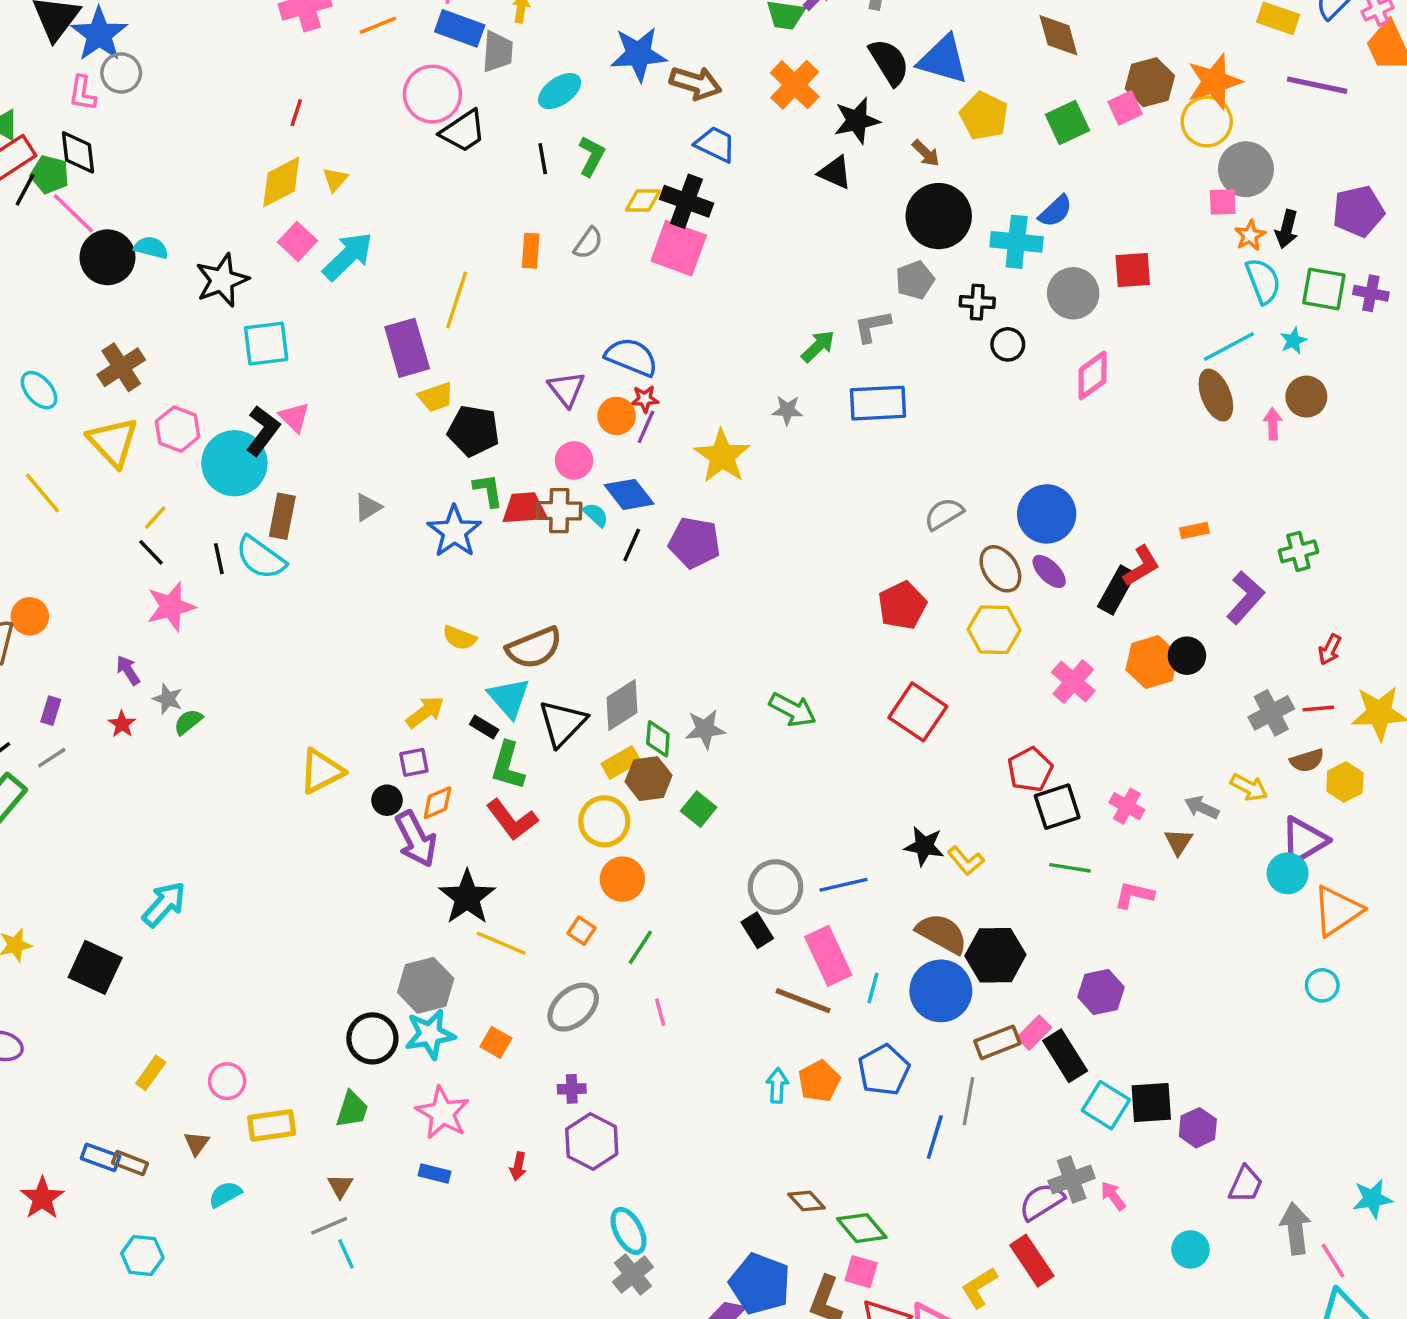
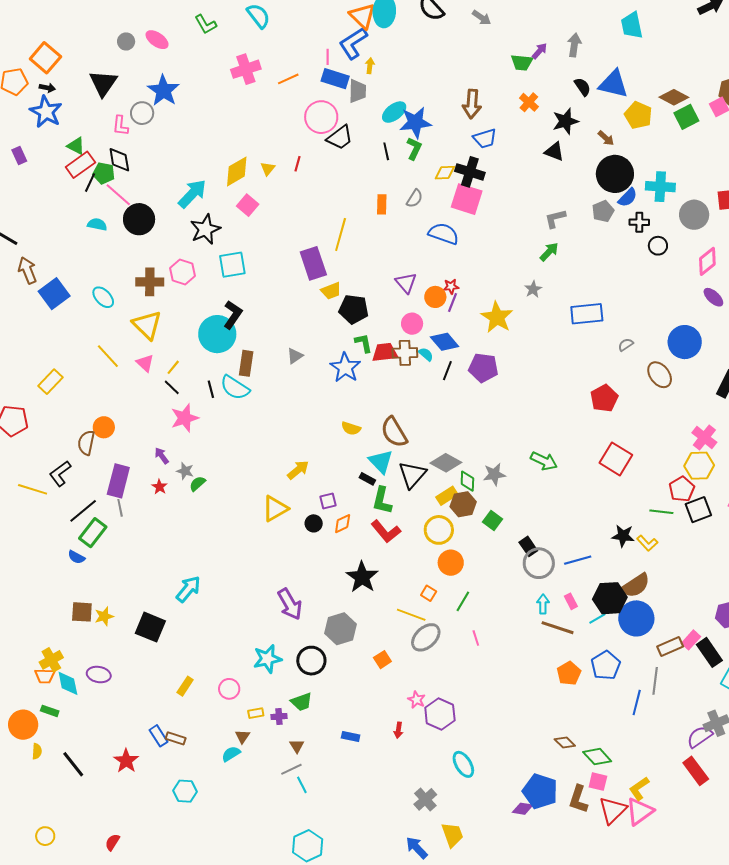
blue star: (99, 34) -> (163, 90), moved
brown diamond: (1058, 35) -> (674, 97), moved, turned -44
blue star: (639, 54) -> (415, 122), moved
black semicircle: (889, 62) -> (583, 87), size x0.7
brown arrow: (696, 83) -> (472, 104), turned 80
orange cross: (795, 85) -> (529, 102), size x0.7
red line: (296, 113) -> (298, 164), moved
blue trapezoid: (715, 144) -> (485, 139), turned 140
blue semicircle: (1055, 211) -> (628, 198), moved
cyan semicircle: (151, 248) -> (97, 224), moved
cyan arrow: (348, 256) -> (192, 194), moved
gray L-shape: (872, 326) -> (555, 219), moved
blue semicircle: (632, 357) -> (444, 234), moved
brown cross: (121, 367) -> (150, 282), turned 36
blue rectangle: (878, 403) -> (587, 314), moved
gray star: (787, 410) -> (533, 289), turned -30
pink triangle: (294, 417) -> (145, 363), moved
pink hexagon: (178, 429) -> (183, 272), moved
gray semicircle: (944, 514) -> (626, 345), size x0.7
purple ellipse: (1049, 571) -> (713, 297), moved
yellow hexagon: (994, 630) -> (699, 466), moved
brown semicircle: (534, 648) -> (394, 432), turned 84
gray diamond: (622, 705) -> (446, 463), turned 64
purple rectangle: (51, 711) -> (118, 481), size x2.0
yellow arrow: (425, 712) -> (298, 470), moved
gray line: (52, 758) -> (120, 508), turned -66
purple arrow: (416, 839) -> (290, 604), moved
green line: (1070, 868) -> (661, 512), moved
black rectangle: (757, 930) -> (528, 546), moved
brown semicircle: (942, 933) -> (635, 585), turned 120
yellow line: (501, 943) -> (411, 615), moved
black hexagon: (995, 955) -> (610, 598), moved
pink rectangle: (828, 956) -> (571, 601), size x0.5
cyan line: (873, 988) -> (597, 619), turned 48
cyan star: (430, 1034) -> (267, 659), moved
orange square: (496, 1042) -> (382, 660), turned 30
cyan arrow: (777, 1086) -> (543, 604), moved
purple cross: (572, 1089) -> (279, 716), moved
green trapezoid: (352, 1109) -> (302, 702), turned 55
pink star: (442, 1113) -> (417, 700), moved, size x0.6
yellow rectangle: (272, 1125) -> (256, 713), size x0.6
brown triangle: (196, 1143) -> (243, 737), moved
blue rectangle: (100, 1157) -> (158, 736), turned 40
gray cross: (633, 1275) -> (425, 799), moved
yellow L-shape: (979, 1288) -> (639, 788), moved

